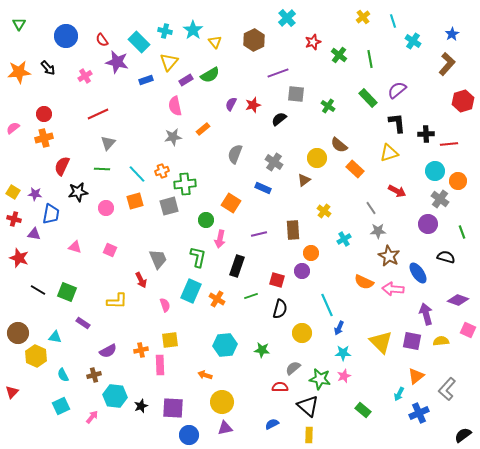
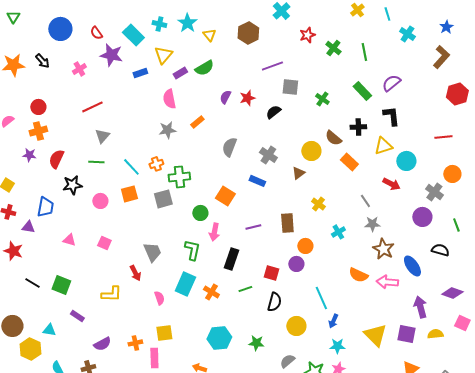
black cross: (426, 134) -> (358, 127), moved
cyan circle: (435, 171) -> (406, 161), moved
purple star: (35, 194) -> (29, 155), moved

